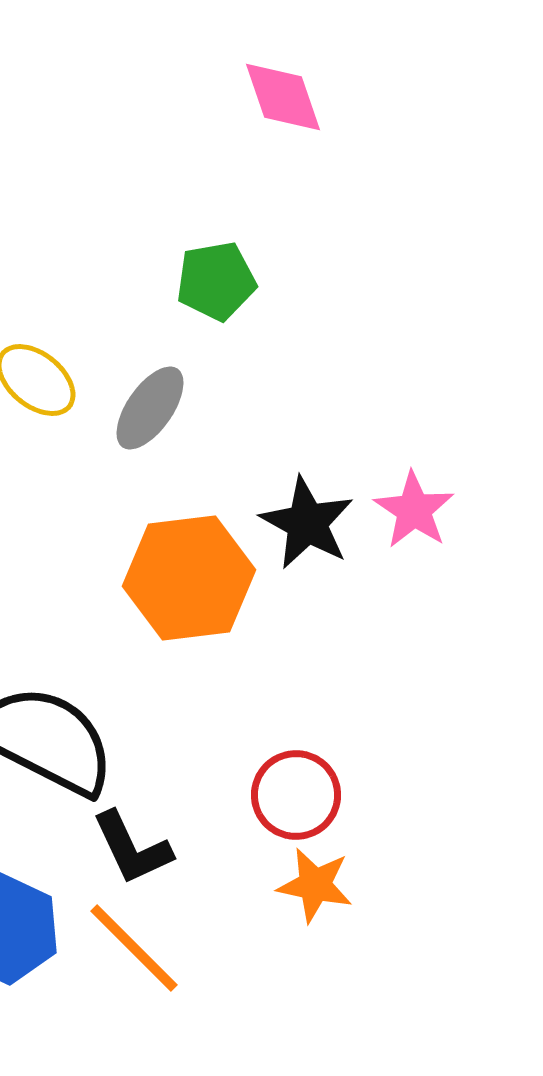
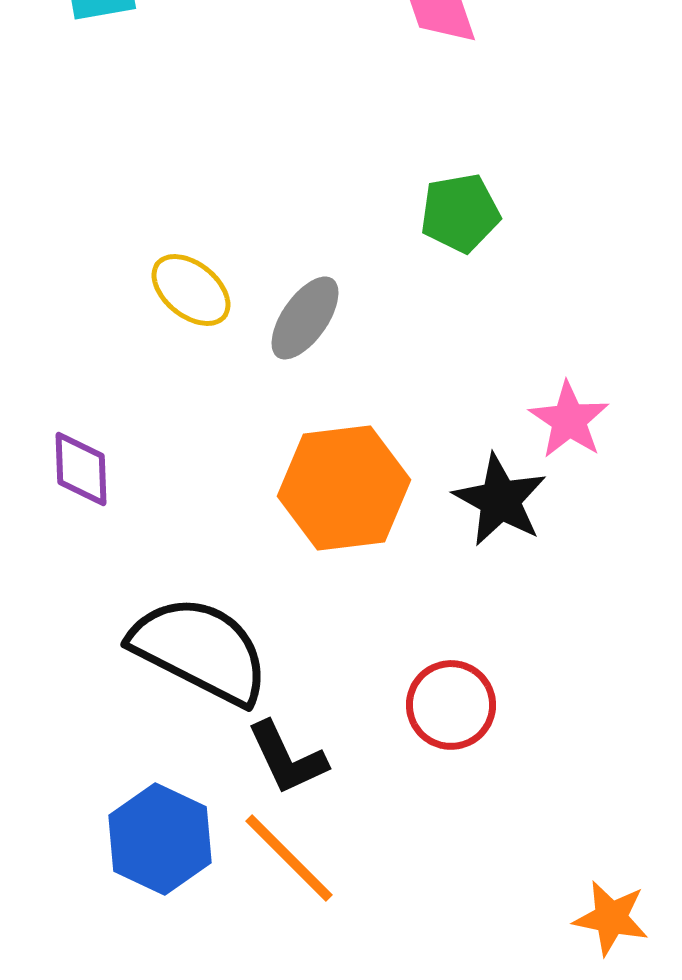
green pentagon: (216, 281) -> (460, 213), moved
black star: (307, 523) -> (500, 500), moved
orange star: (315, 885) -> (611, 918), moved

